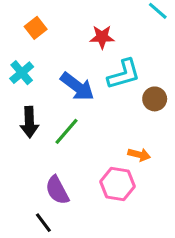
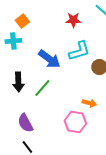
red star: (102, 37) -> (73, 20), moved
cyan cross: (22, 73) -> (13, 41), moved, turned 35
purple semicircle: (57, 190) -> (25, 123), moved

